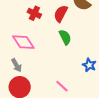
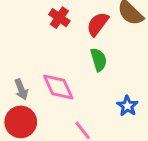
pink diamond: (23, 42) -> (58, 87), moved

